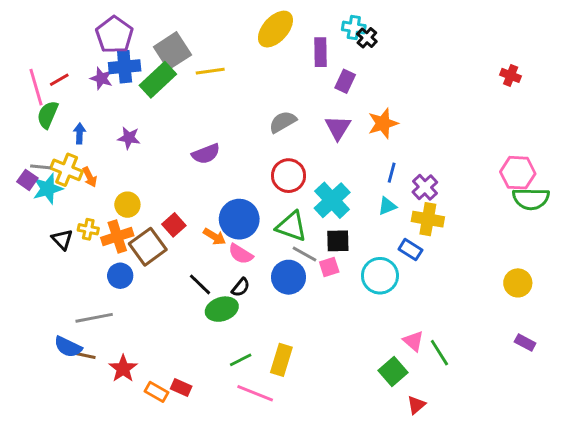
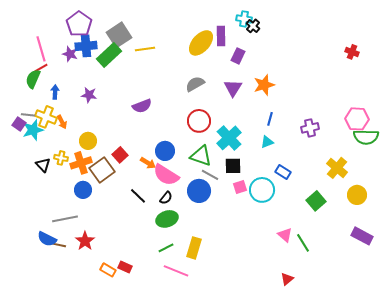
yellow ellipse: (275, 29) -> (201, 43), moved
red line: (59, 80) -> (41, 68), moved
pink line: (36, 87) -> (41, 49), moved
purple cross: (425, 187) -> (310, 128), moved, turned 30
blue circle: (239, 219) -> (165, 151), size x0.7
yellow cross: (428, 219) -> (337, 168), moved, turned 30
pink semicircle: (241, 254) -> (166, 175), size x1.5
pink square: (329, 267) -> (240, 187), moved
green ellipse: (222, 309) -> (167, 219), moved
purple rectangle: (525, 342) -> (362, 236), size x1.5
red star: (123, 369) -> (85, 241), moved
green square: (393, 371) -> (316, 201), moved

